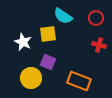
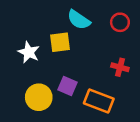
red cross: (99, 45) -> (120, 67), moved
purple square: (48, 62) -> (67, 86), moved

